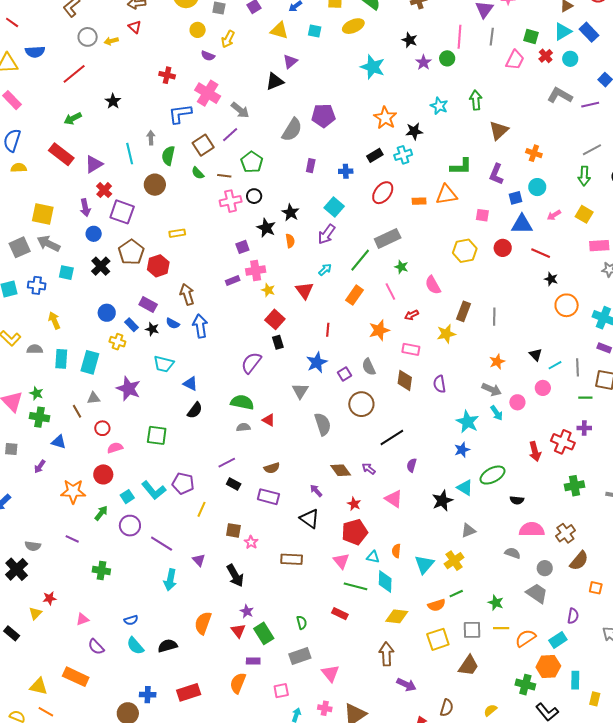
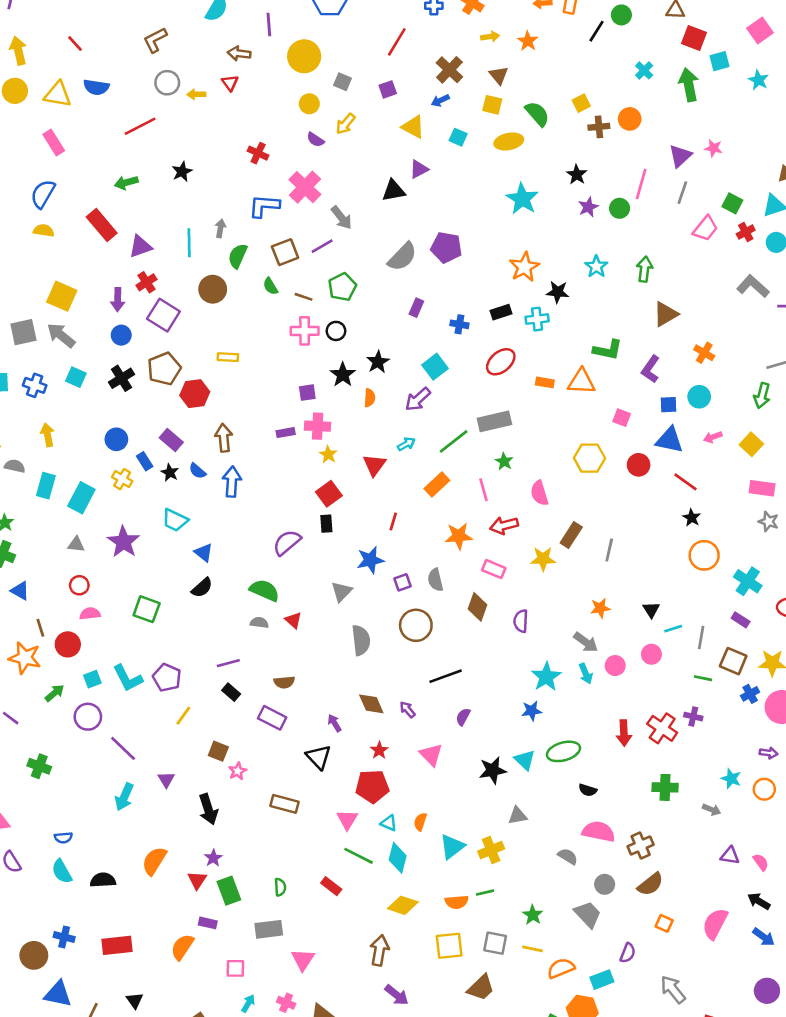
red arrow: (411, 315) -> (504, 525), size x1.5
brown line: (77, 411) -> (40, 628), moved

